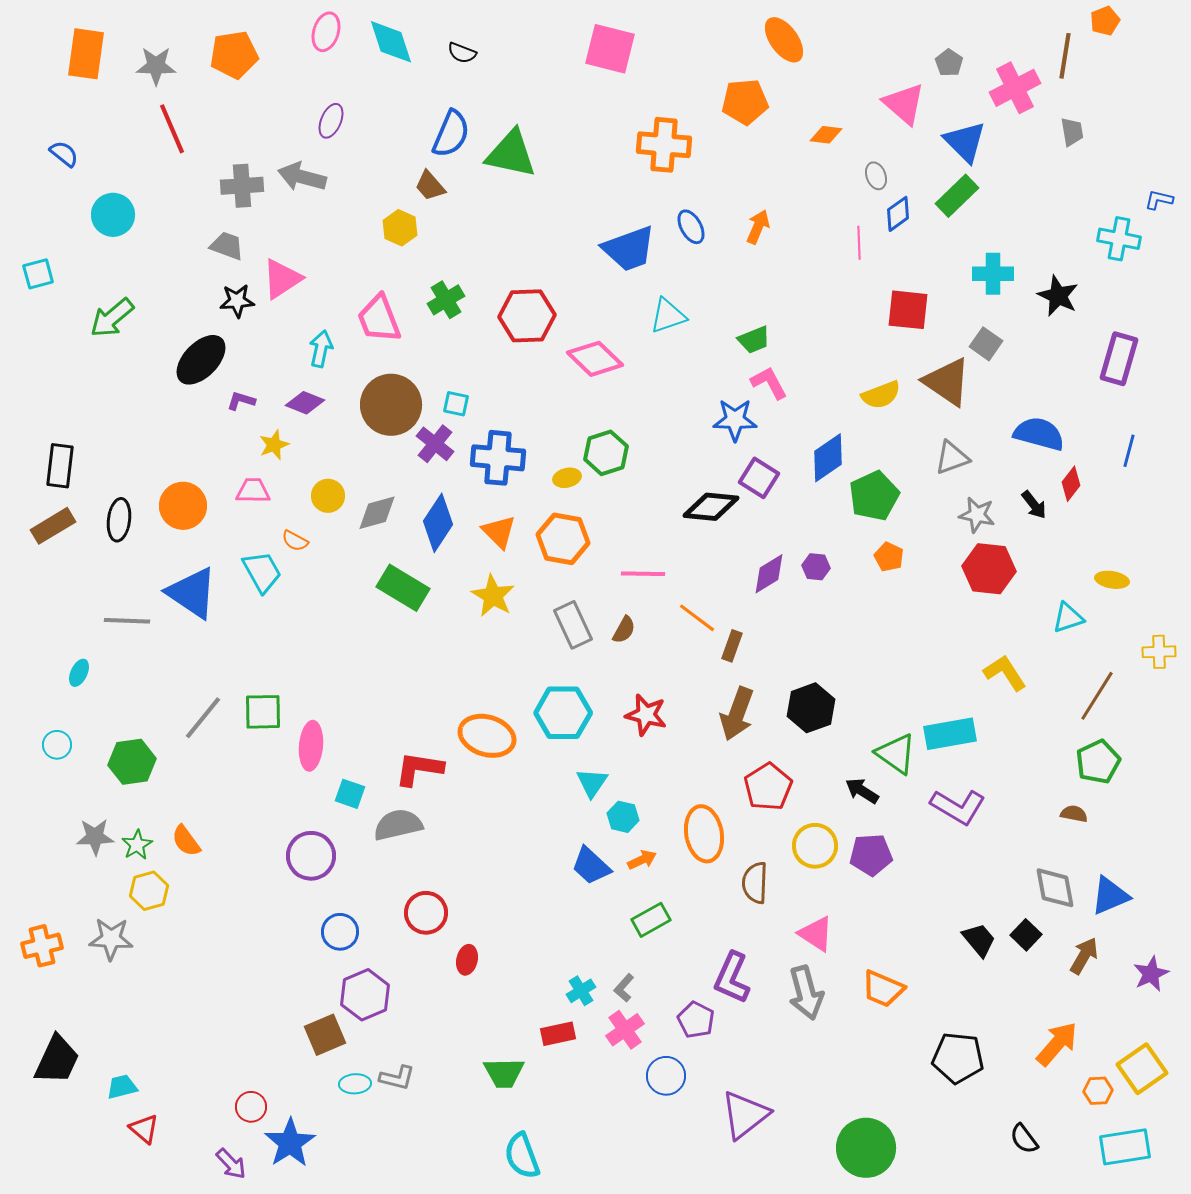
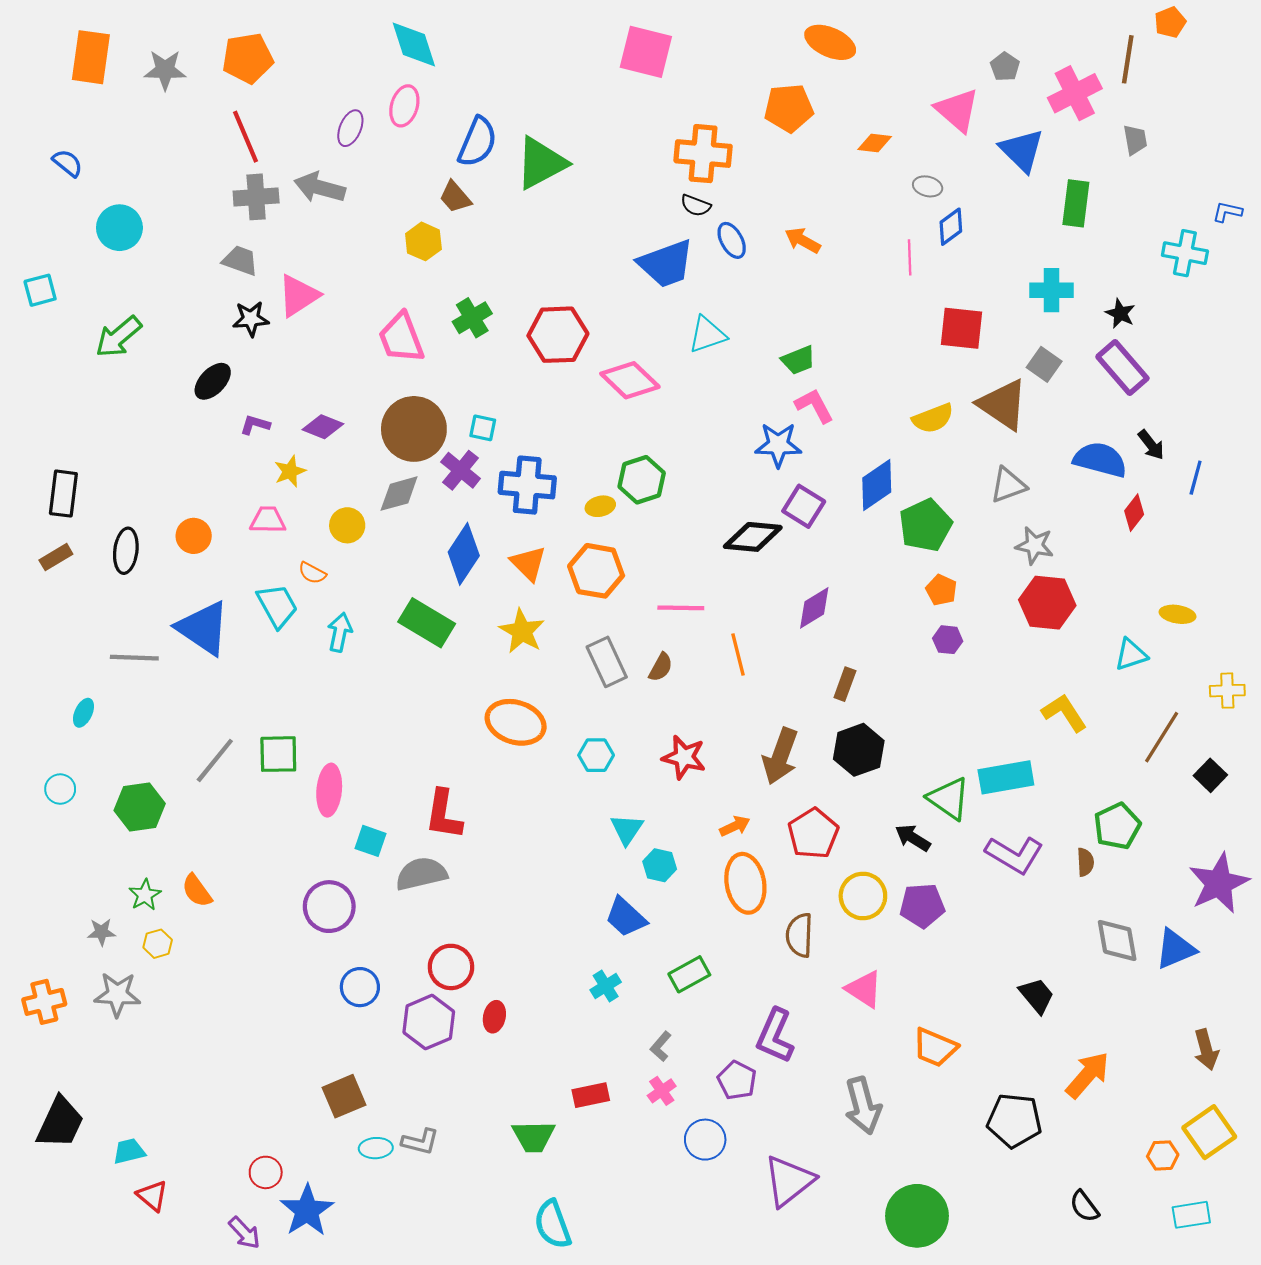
pink ellipse: (326, 32) -> (404, 106), moved
orange ellipse: (784, 40) -> (830, 42), turned -30
black semicircle: (462, 53) -> (696, 205), moved
red line: (172, 129) -> (246, 137), moved
green triangle: (511, 154) -> (541, 163), turned -40
gray ellipse: (876, 176) -> (928, 186), turned -56
green rectangle: (957, 196) -> (1076, 203), moved, turned -39
orange arrow: (758, 227) -> (803, 240), turned -84
black star: (1058, 296) -> (1120, 313), size x0.7
cyan arrow: (321, 349) -> (340, 632), moved
purple rectangle: (1119, 359) -> (1122, 368), moved, turned -57
black ellipse: (201, 360) -> (213, 381), size x0.7
black arrow: (1034, 505) -> (1151, 445), moved
orange circle: (183, 506) -> (194, 536), size x0.7
gray diamond: (377, 513) -> (399, 494), moved
brown rectangle: (53, 526) -> (56, 557), size x0.7
purple hexagon: (816, 567) -> (948, 640), moved
orange line: (697, 618) -> (738, 655), turned 39
brown rectangle: (732, 646) -> (845, 684), moved
cyan hexagon: (563, 713) -> (596, 755), size x0.6
orange ellipse: (487, 736) -> (516, 722), moved
green pentagon: (1098, 762) -> (1117, 826), moved
red L-shape: (419, 769) -> (444, 814), turned -90
brown semicircle: (1074, 814) -> (1085, 862), moved, turned 76
gray star: (95, 837) -> (101, 932), moved, size x0.7
orange arrow: (642, 860) -> (735, 826), moved
yellow hexagon: (149, 891) -> (158, 944), size x0.7
black square: (1026, 935) -> (1210, 775), moved
brown arrow: (1084, 956) -> (1206, 1050), moved, turned 135
purple star: (1151, 974) -> (1219, 883), moved, size x1.6
cyan cross: (581, 991) -> (606, 986), moved
gray arrow: (806, 993) -> (863, 1106), moved
purple hexagon: (365, 995) -> (429, 1022), moved
pink cross: (625, 1030) -> (662, 1091), size x0.7
orange arrow: (1057, 1044) -> (1088, 1075), moved
cyan rectangle: (1125, 1147) -> (1191, 1215), size x0.7

